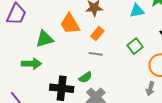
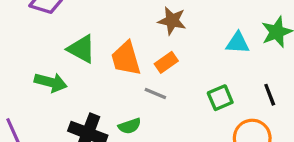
orange trapezoid: (70, 24) -> (126, 58), moved
green triangle: (45, 39) -> (81, 49), turned 30

